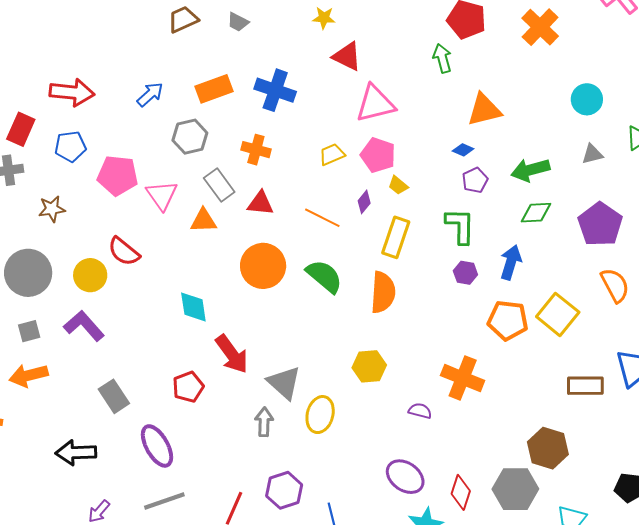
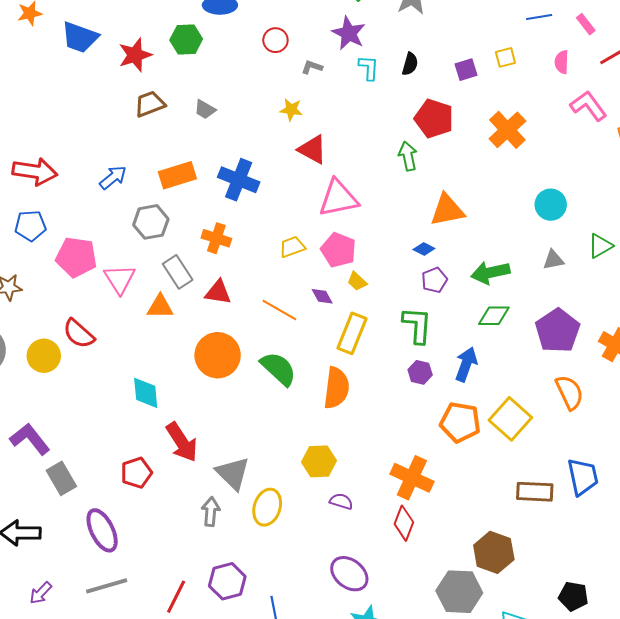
purple diamond: (364, 202) -> (322, 296), turned -70
purple L-shape: (84, 326) -> (30, 439), moved
purple semicircle: (420, 411) -> (341, 501), moved
red diamond: (461, 492) -> (404, 523), moved

